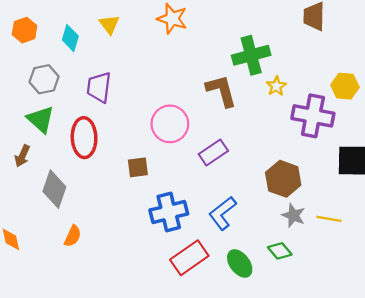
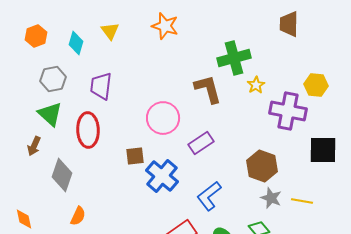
blue cross: (169, 212) -> (162, 176), moved, turned -36

